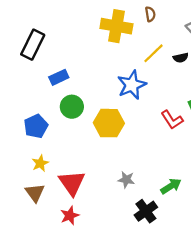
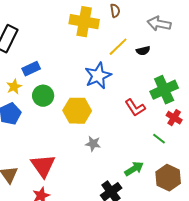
yellow star: (40, 163) -> (14, 87), moved
gray star: (126, 180) -> (93, 144), moved

